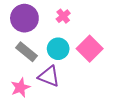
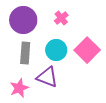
gray rectangle: (27, 52) -> (25, 53), turned 55

